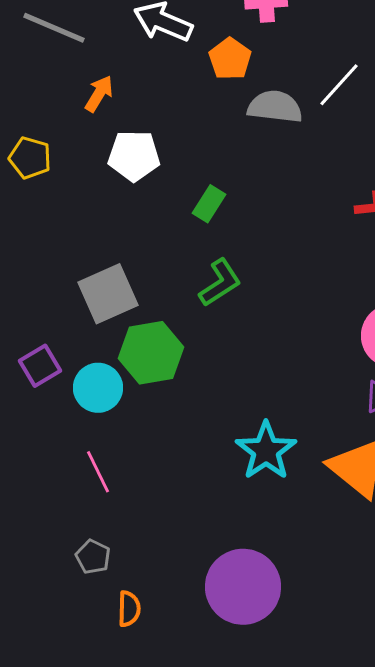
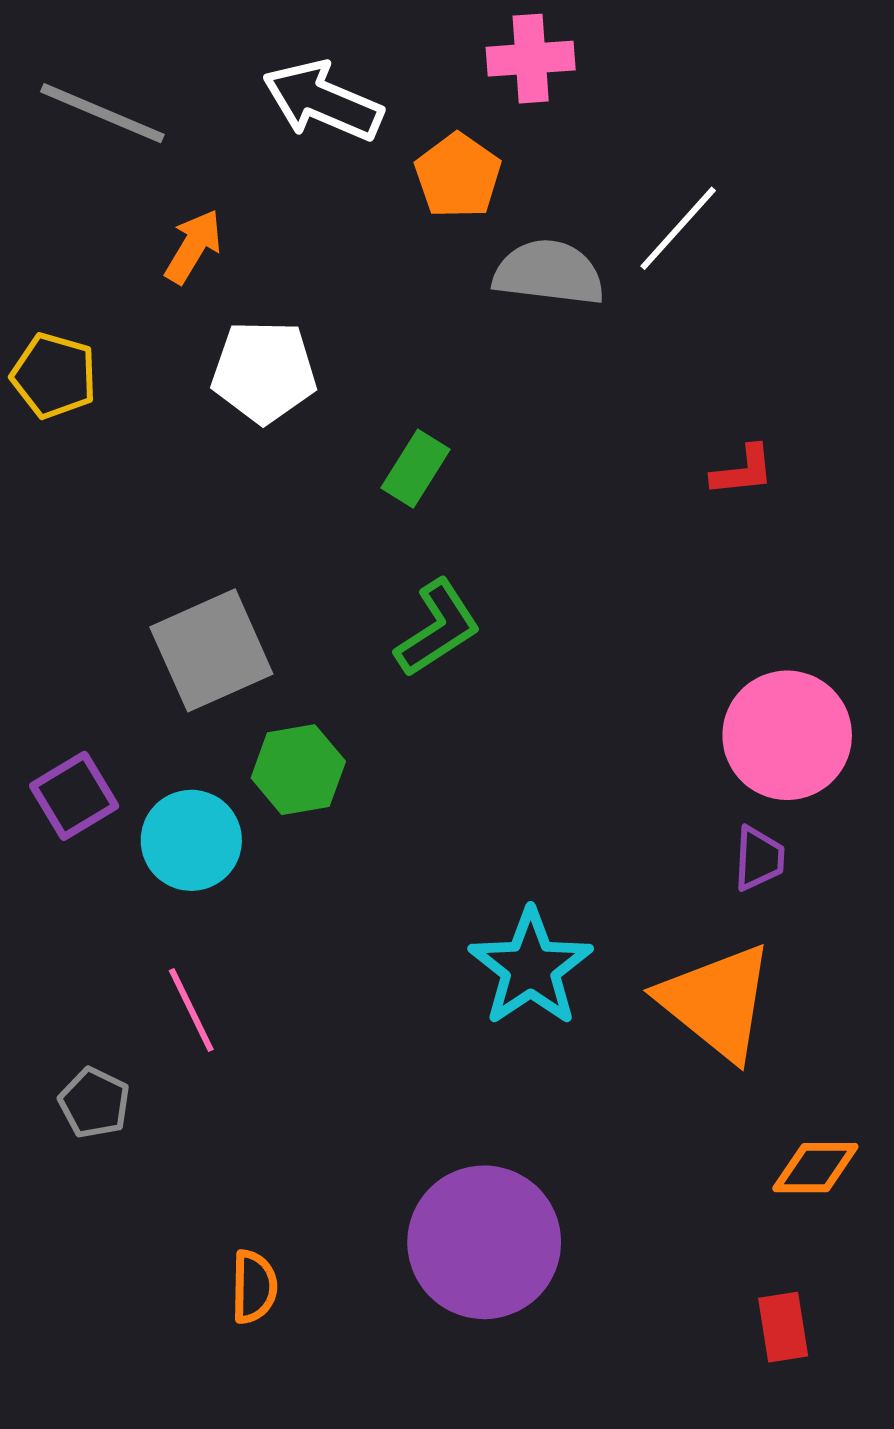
green hexagon: (151, 353) -> (298, 770), size x0.7
gray pentagon: (93, 557) -> (94, 1103), moved

